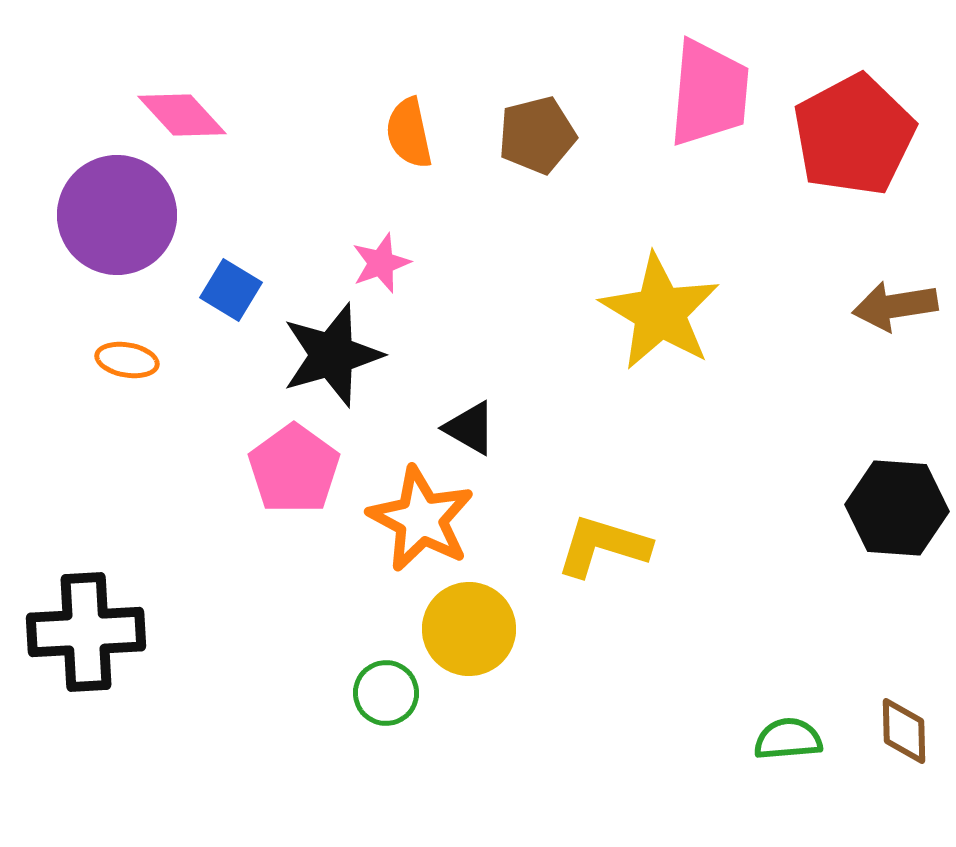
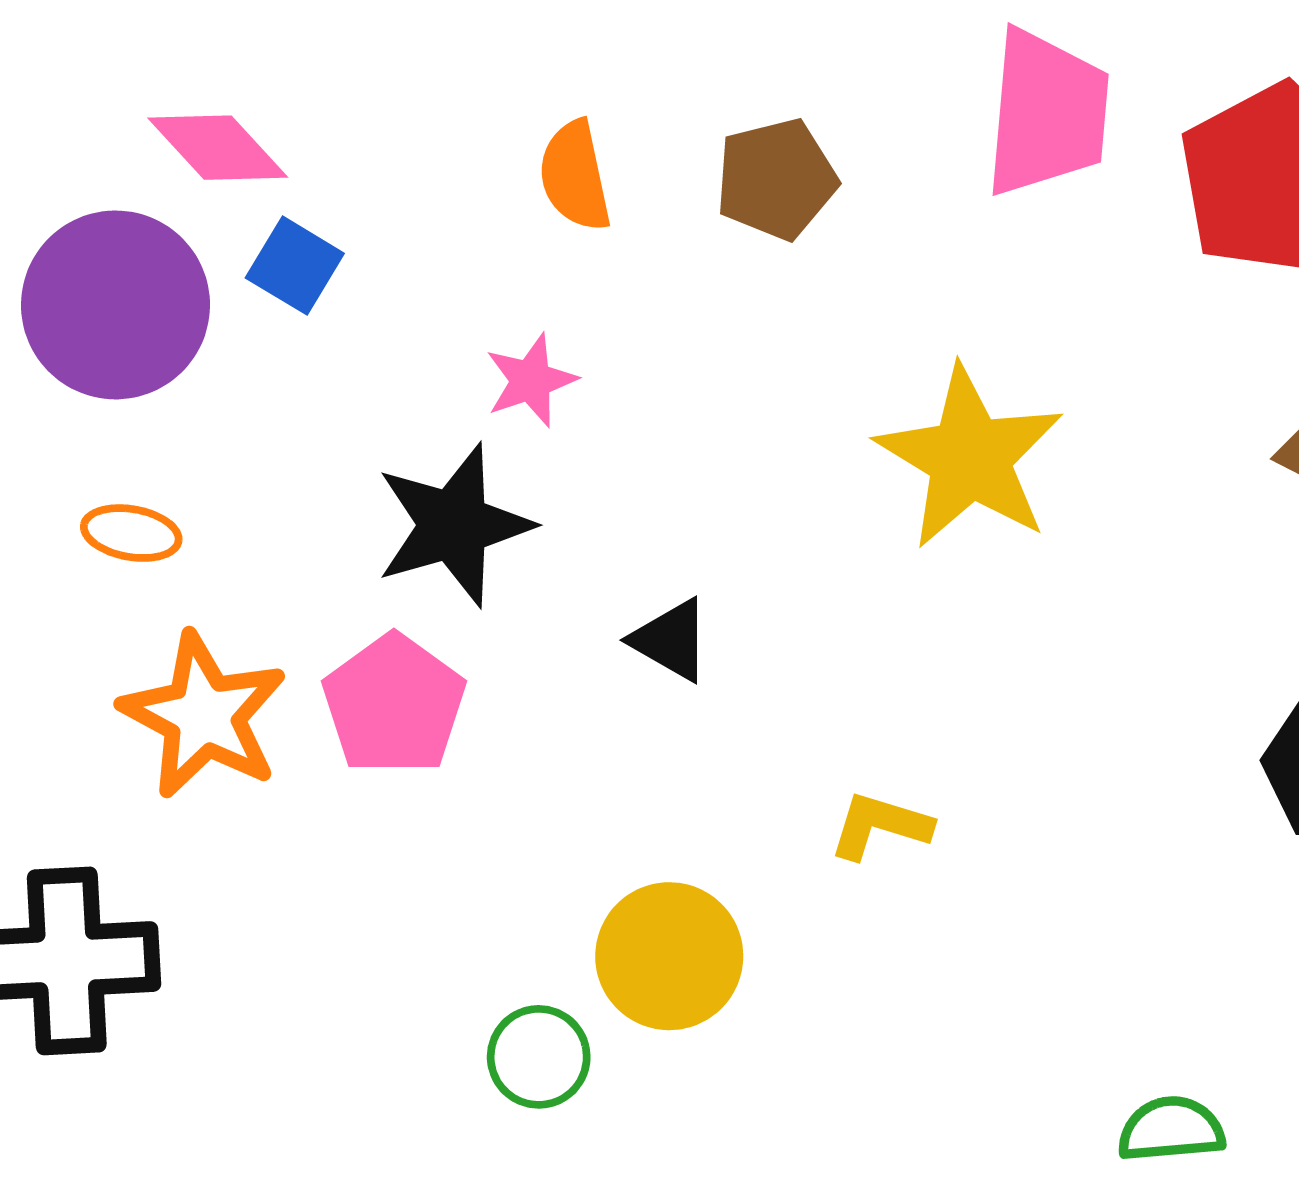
blue square: (231, 290) -> (295, 266), moved
orange star: (421, 519) -> (204, 716), moved
yellow L-shape: (603, 546) -> (880, 826), size x0.7

